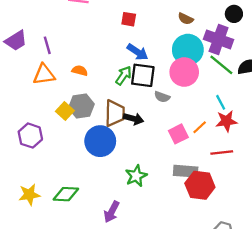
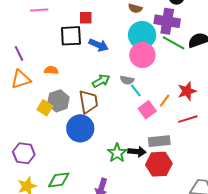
green arrow: (124, 75) -> (101, 81), moved, turned 36
black square: (143, 75) -> (71, 36), moved
cyan line: (221, 102) -> (136, 91), moved
black arrow: (133, 119) -> (137, 152), moved
purple hexagon: (30, 136) -> (24, 153), moved
red hexagon: (200, 185) -> (159, 164), moved

